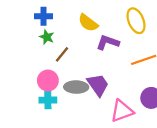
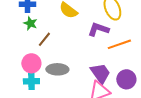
purple L-shape: (108, 42) -> (98, 29), moved
purple trapezoid: (98, 85) -> (100, 73), moved

